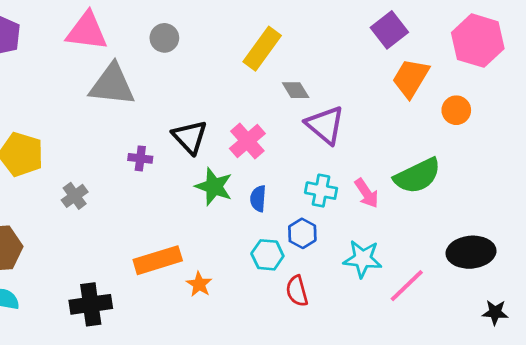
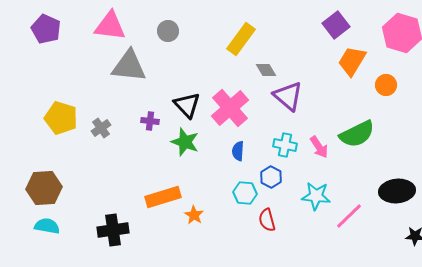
pink cross: (247, 141) -> (230, 108), size x1.4
green star: (214, 187) -> (185, 142), moved
gray cross: (75, 196) -> (101, 128), moved

